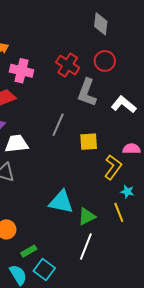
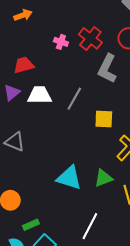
pink cross: (21, 71) -> (61, 42), moved, size x0.6
white trapezoid: (17, 144) -> (40, 95), moved
green triangle: (87, 217) -> (103, 178), moved

